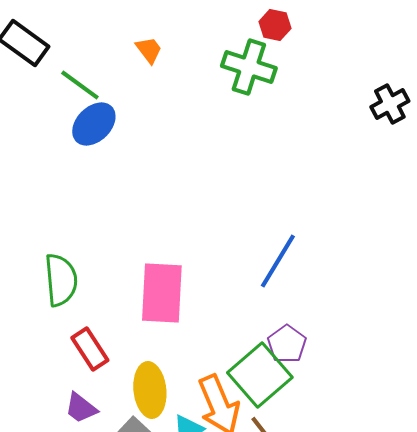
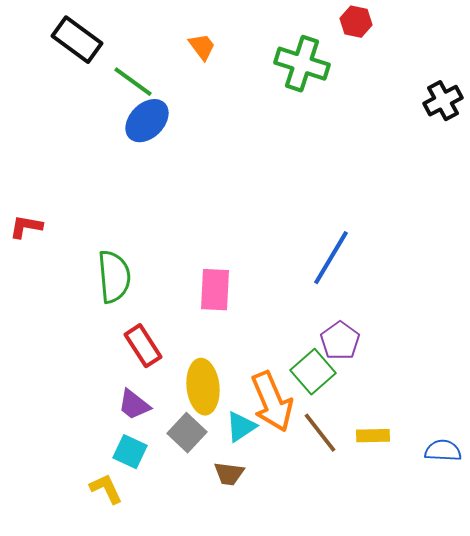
red hexagon: (275, 25) -> (356, 22), moved
pink rectangle: (162, 293) -> (215, 290), size x0.7
green square: (260, 375) -> (313, 372), size x0.7

